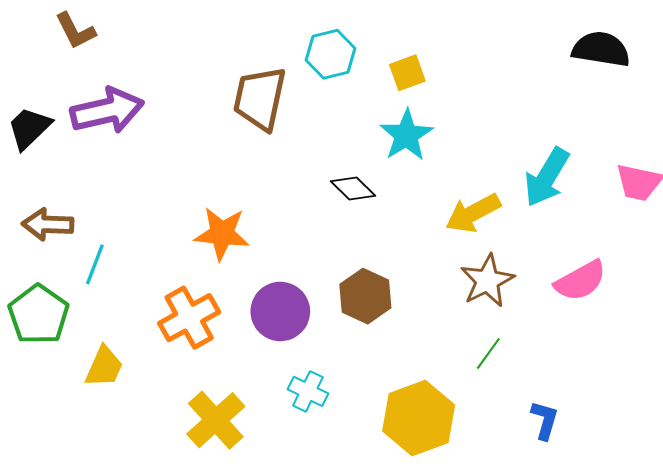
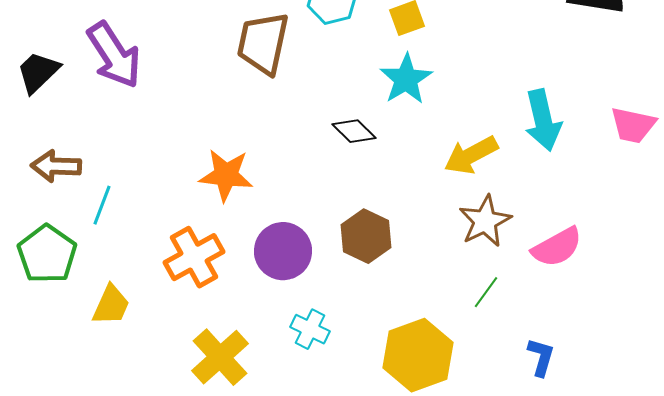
purple arrow: (107, 111) -> (114, 55), turned 70
cyan arrow: (547, 177) -> (543, 120), turned -44
pink semicircle: (581, 281) -> (557, 247), moved

